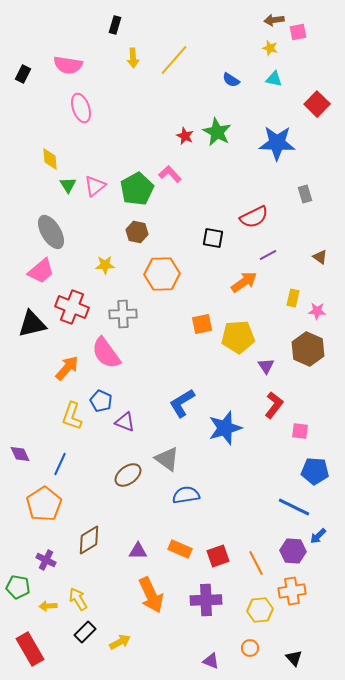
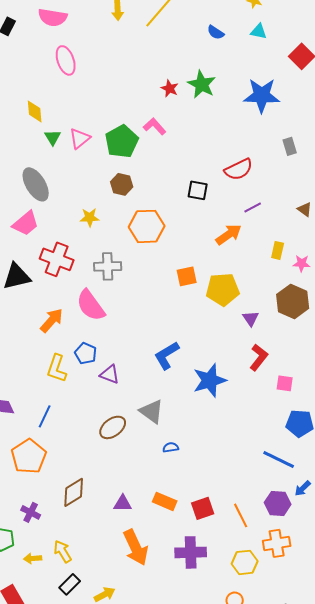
blue semicircle: (186, 495) -> (171, 447), size x0.6

